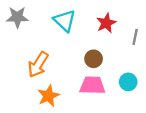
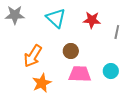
red star: (106, 23) -> (92, 20), turned 30
brown circle: (94, 59) -> (71, 51), moved

